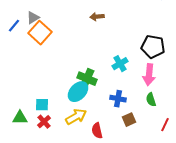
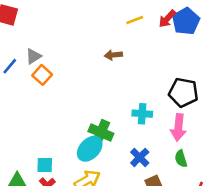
orange square: (40, 33) -> (42, 75), size x0.7
cyan cross: (120, 64) -> (142, 114), turned 35
blue cross: (118, 99) -> (140, 157), turned 35

